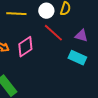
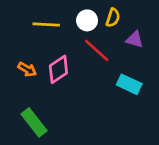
purple triangle: (81, 36) -> (135, 39), moved

